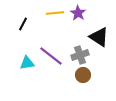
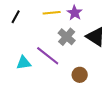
black line: (23, 24) -> (16, 17), moved
gray cross: (80, 55) -> (67, 37), moved, turned -30

